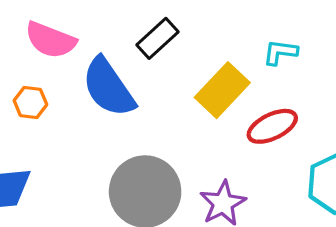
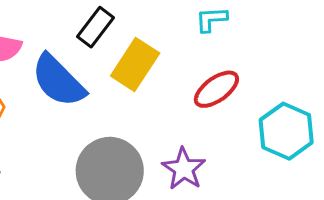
yellow rectangle: (222, 90) -> (135, 64), moved

